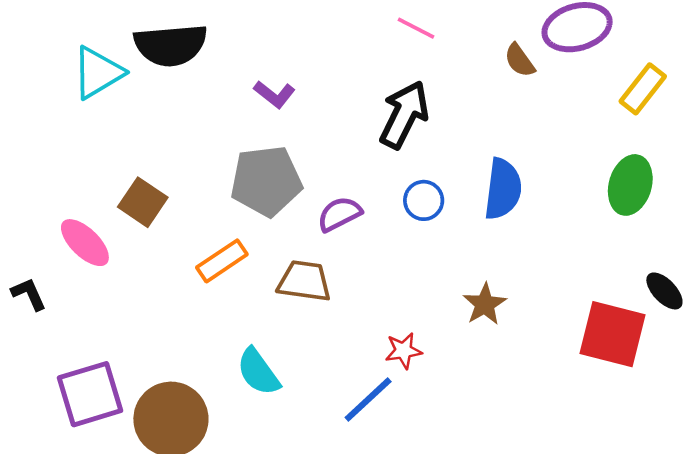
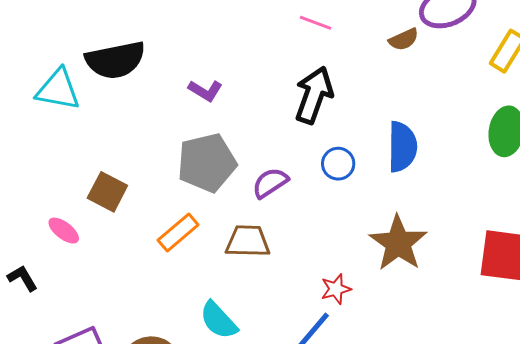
brown semicircle: (520, 60) -> (404, 39), turned -72
cyan triangle: (98, 73) -> (58, 90), turned 48
pink ellipse: (85, 243) -> (64, 231), size x0.7
brown star: (485, 304) -> (398, 243), size x1.6

